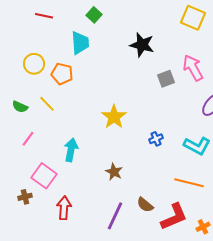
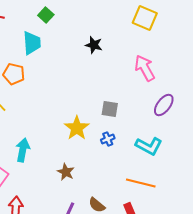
black star: (142, 45) -> (94, 45), size x0.7
gray square: (166, 79) -> (110, 109), moved, turned 30
yellow star: (114, 117) -> (77, 128), moved

